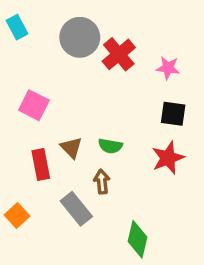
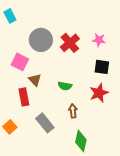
gray circle: (80, 37) -> (41, 40), moved
red cross: (119, 54) -> (70, 43), moved
brown triangle: (71, 148) -> (35, 80), moved
brown arrow: (102, 182) -> (73, 111), moved

